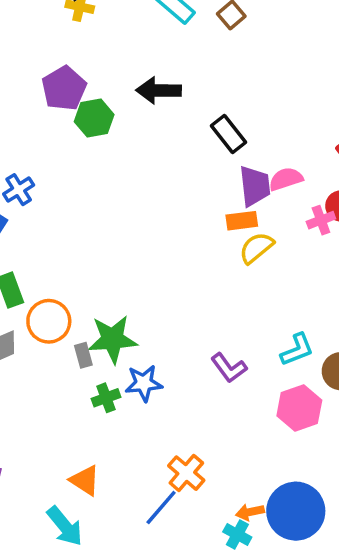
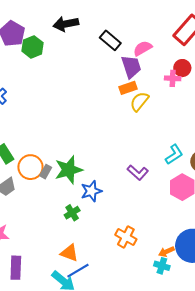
pink semicircle: (286, 179) -> (143, 48), moved
pink cross: (321, 220) -> (173, 78), turned 35
gray rectangle: (83, 355) -> (46, 172), moved, turned 56
green cross: (106, 398) -> (72, 213), moved
blue line: (161, 507) -> (78, 271), moved, turned 30

